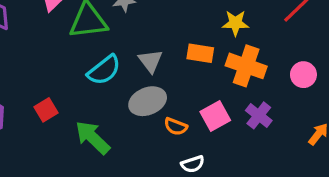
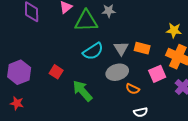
orange rectangle: (200, 53) -> (142, 48), moved
red square: (46, 110) -> (56, 72), turned -32
pink square: (215, 116) -> (157, 74), moved

